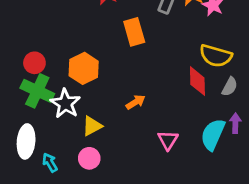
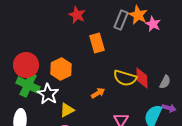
yellow semicircle: (216, 56) -> (125, 78), moved
red circle: (34, 63) -> (26, 65), size x1.6
purple arrow: (235, 123) -> (169, 108), turned 104

